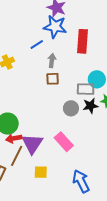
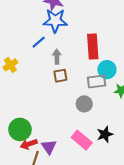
red rectangle: (82, 41) -> (93, 46), moved
black star: (90, 106) -> (105, 134), moved
purple triangle: (32, 144) -> (49, 147), size x0.7

